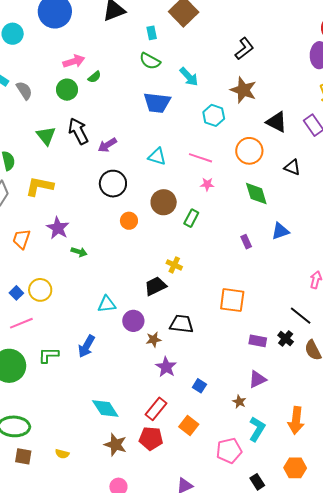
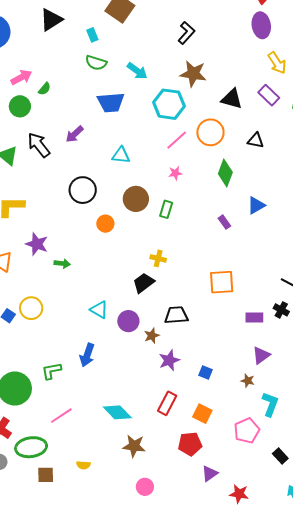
cyan hexagon: (214, 115) -> (169, 104), size x1.4
purple arrow: (107, 145) -> (75, 134), moved
pink line: (200, 158) -> (177, 140), moved, turned -50
green diamond: (256, 194) -> (225, 173), turned 48
cyan triangle: (107, 304) -> (99, 310), turned 48
pink line: (21, 323) -> (61, 416), moved
purple star: (166, 367) -> (169, 360), turned 30
red pentagon: (151, 438) -> (190, 444), moved

